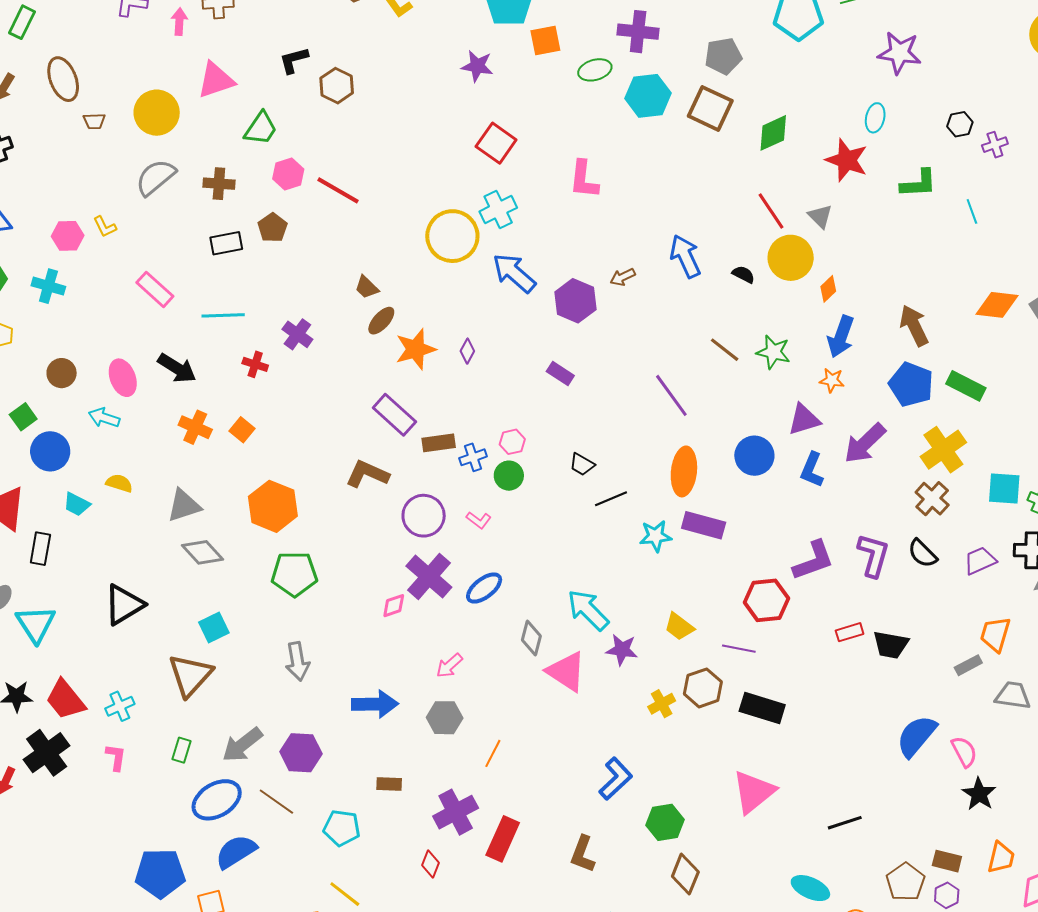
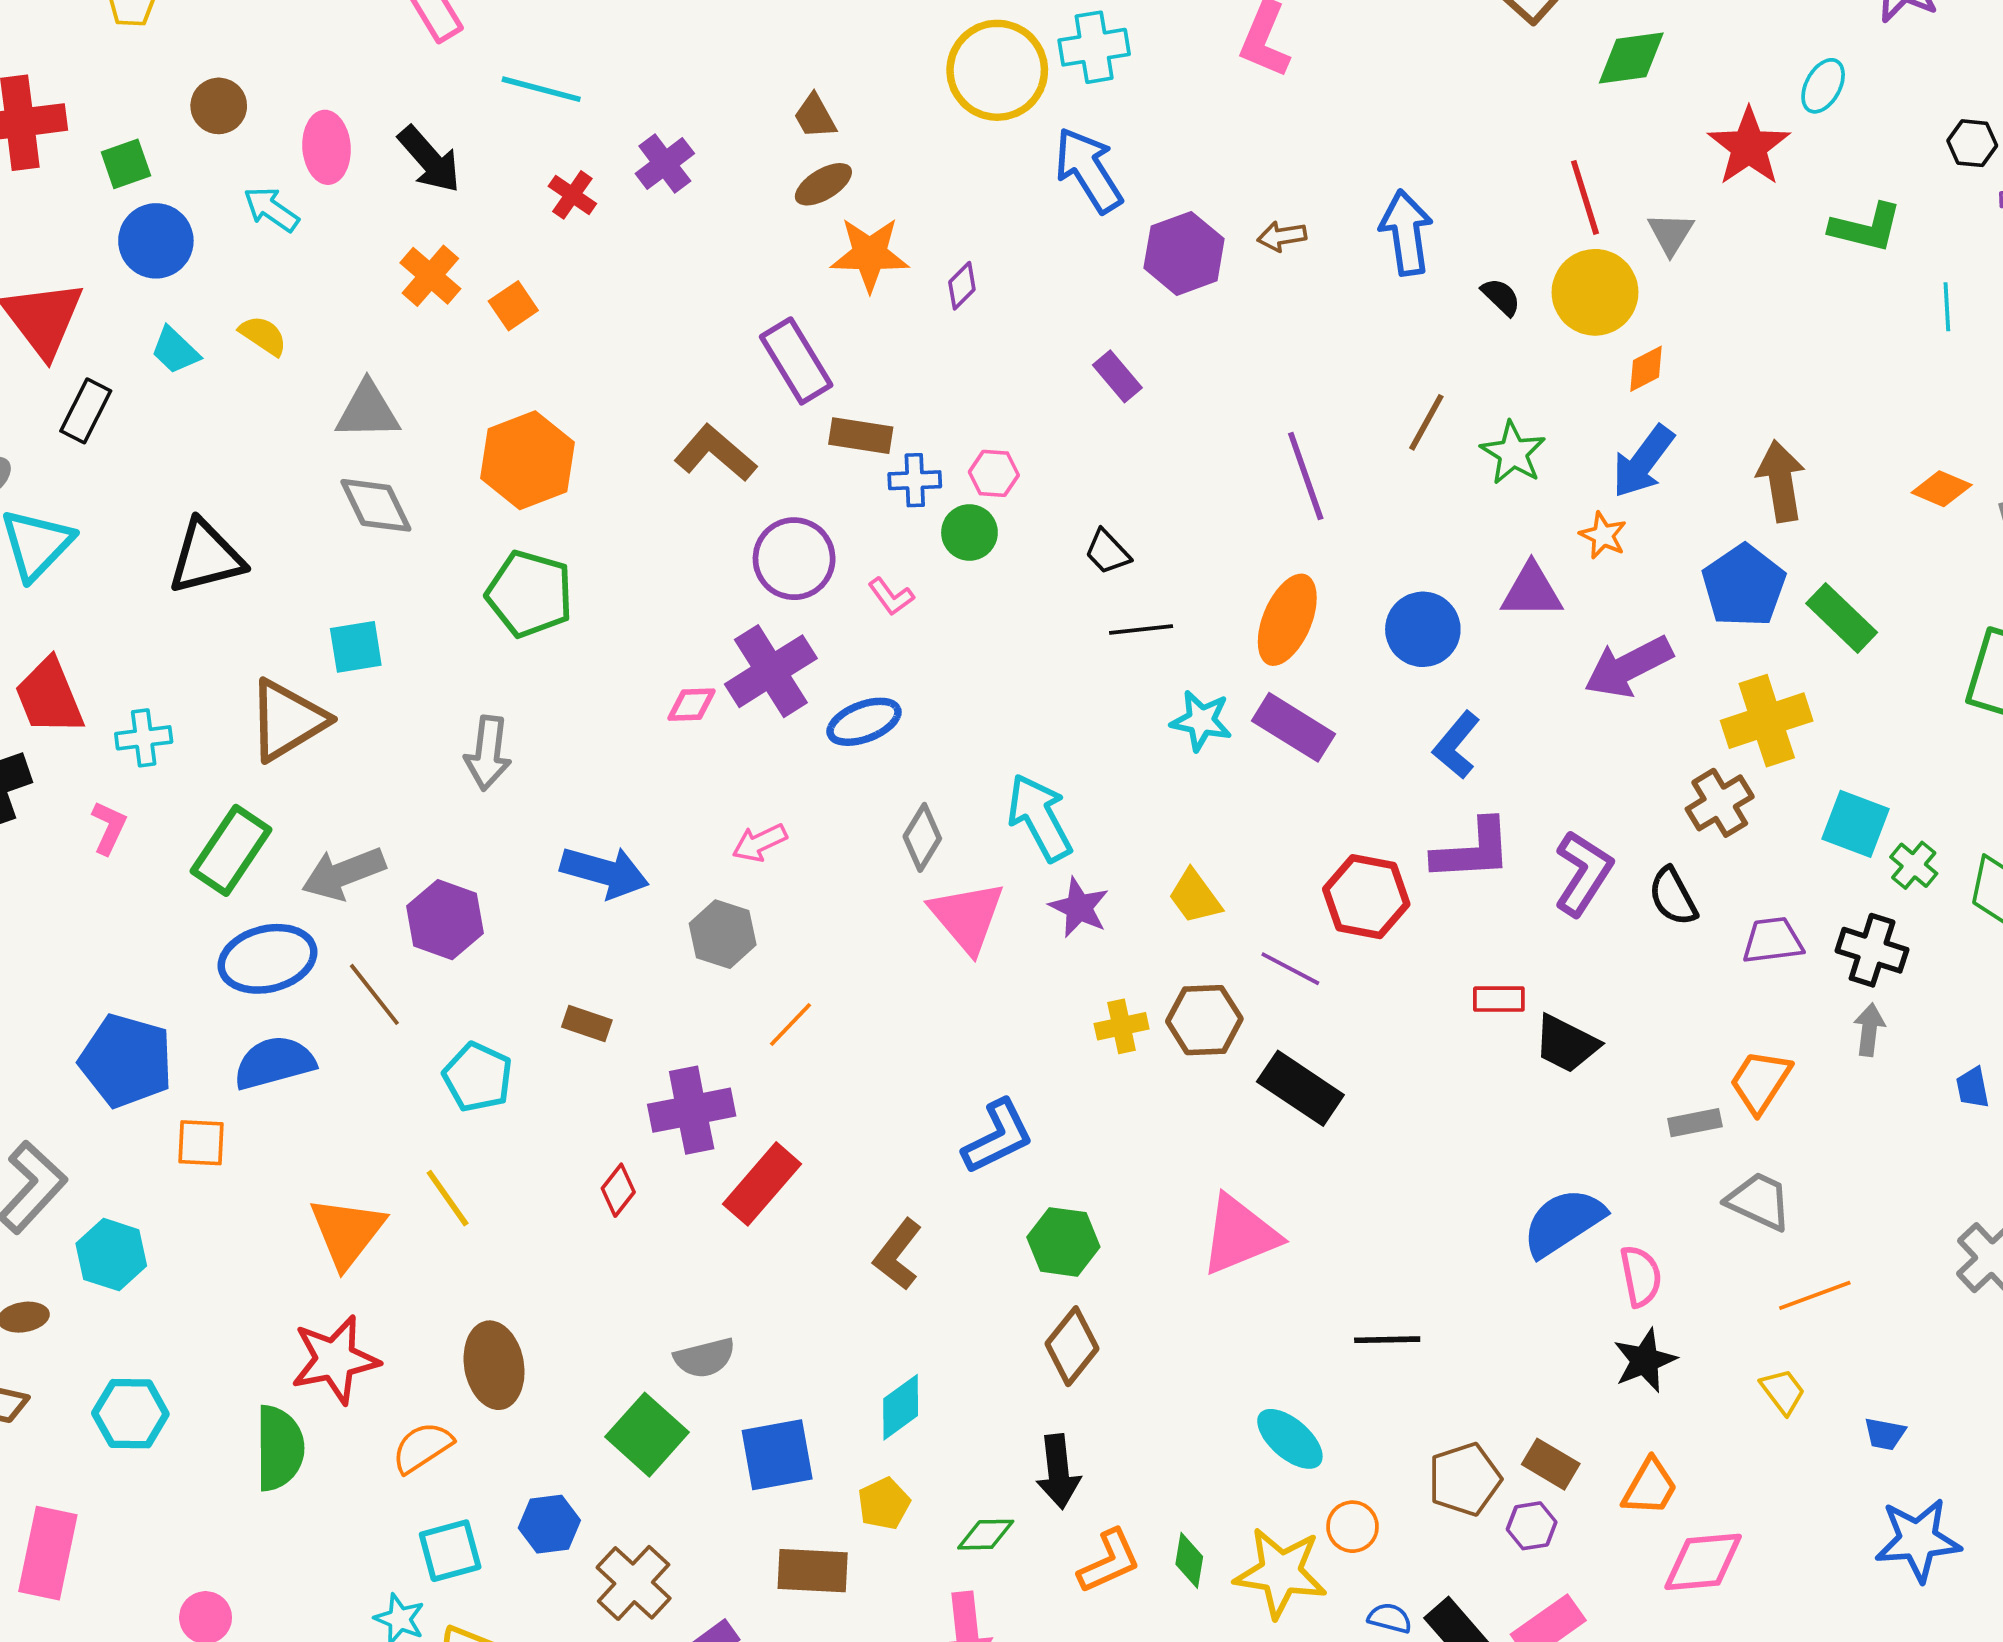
orange diamond: (997, 305) -> (1942, 489), size x0.7
brown line: (725, 350) -> (1426, 422), turned 64
blue L-shape: (812, 470) -> (1456, 745), moved
green rectangle: (181, 750) -> (231, 850), size x1.8

